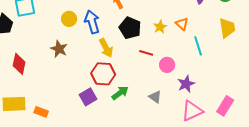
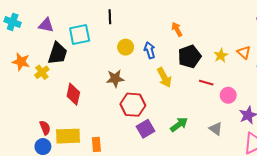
blue arrow: (92, 22) -> (150, 50), size x0.7
black pentagon: (130, 28) -> (189, 57), turned 30
brown star: (59, 49) -> (115, 79), turned -30
red hexagon: (103, 74) -> (133, 105), moved
orange rectangle: (41, 112) -> (96, 144), turned 64

